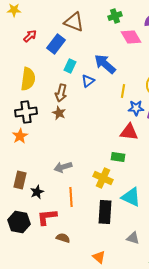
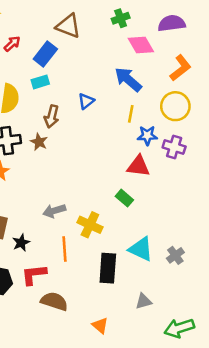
blue arrow: (105, 64) -> (128, 79), moved
cyan rectangle: (70, 66) -> (40, 82), moved, turned 48
brown star: (59, 113) -> (39, 142), moved
green rectangle: (118, 157) -> (124, 198), turned 32
yellow cross: (103, 178) -> (90, 225), moved
brown semicircle: (63, 238) -> (54, 301), size x1.5
gray triangle: (133, 238) -> (144, 301), turned -32

